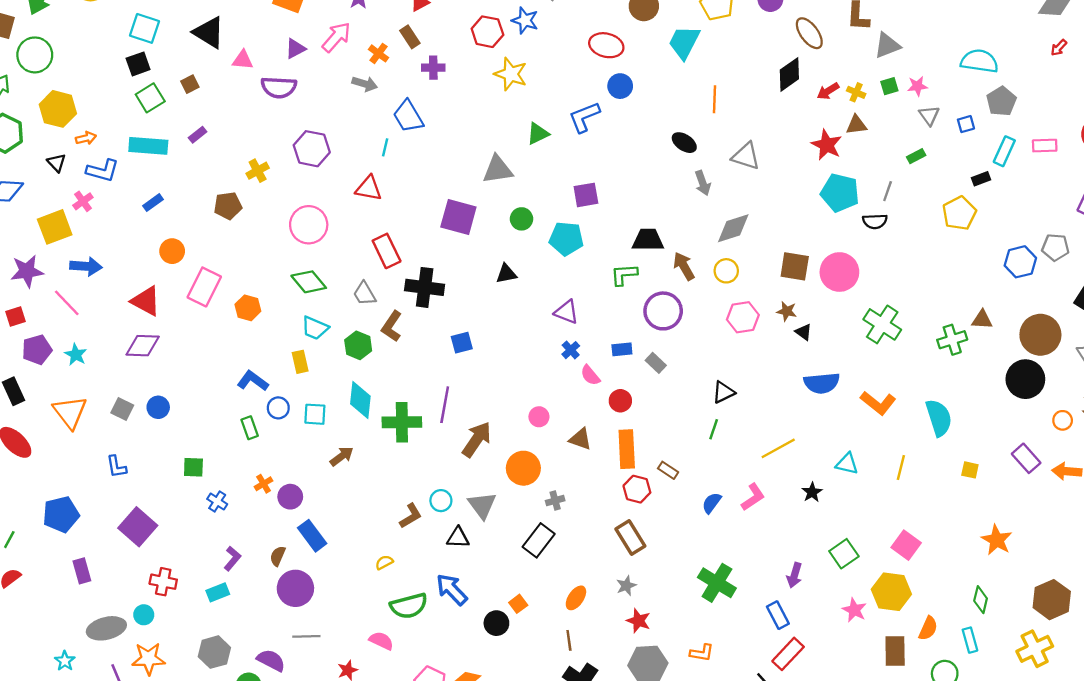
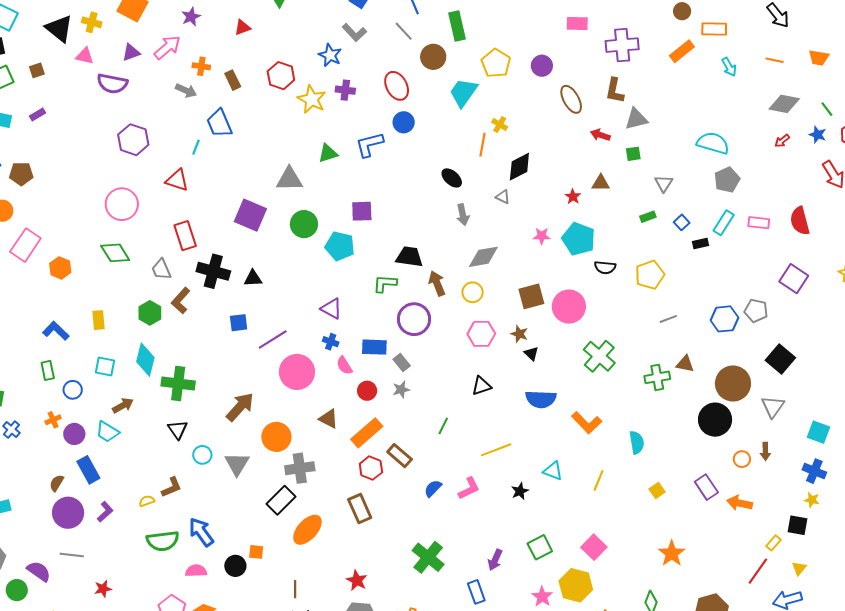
red hexagon: (487, 32) -> (281, 76), moved
brown rectangle: (410, 37) -> (233, 80), moved
red ellipse: (606, 45) -> (397, 86), turned 40
orange cross: (379, 53) -> (201, 66), turned -36
purple cross: (433, 68) -> (345, 90), moved
black diamond: (789, 74) -> (519, 167), moved
pink star: (917, 86) -> (542, 236), moved
red arrow: (828, 91) -> (600, 135), moved, turned 42
yellow cross: (856, 92) -> (500, 125), moved
blue square: (966, 124) -> (682, 222), moved, turned -35
red star: (827, 145) -> (573, 197), size x0.6
gray triangle: (746, 156) -> (503, 197), size x0.6
yellow cross: (258, 171) -> (92, 22), moved, turned 36
gray line: (888, 191) -> (668, 319), moved, turned 42
brown pentagon: (228, 206) -> (21, 174), moved
yellow pentagon: (959, 213) -> (650, 275), moved
green circle: (521, 219) -> (304, 224), size x1.4
brown square: (795, 266) -> (531, 296), turned -32
black triangle: (506, 274) -> (253, 278), moved
cyan trapezoid: (315, 328) -> (107, 432), moved
blue rectangle: (622, 349) -> (374, 347), size x1.4
blue cross: (571, 350) -> (331, 342), turned -35
black triangle: (723, 392) -> (481, 386), moved
purple line: (445, 405) -> (273, 340), moved, turned 40
blue circle: (278, 408) -> (73, 390), moved
pink circle: (539, 417) -> (297, 372), moved, size x2.0
cyan semicircle: (939, 418) -> (637, 442), size x0.7
orange rectangle: (627, 449) -> (367, 433), turned 44
brown rectangle: (668, 470) -> (400, 456), size x1.4
yellow square: (970, 470) -> (657, 491), turned 35
gray cross: (555, 501) -> (300, 468), size x1.8
brown L-shape: (411, 516) -> (172, 487), moved
black triangle: (458, 538) -> (178, 430), moved, turned 45
purple L-shape: (232, 559) -> (105, 512), moved
gray star: (626, 586) -> (401, 390), moved
orange ellipse: (576, 598) -> (307, 530), moved, size x1.5
orange square: (518, 604) -> (256, 552), turned 35
pink semicircle: (381, 641) -> (196, 571), moved, turned -35

